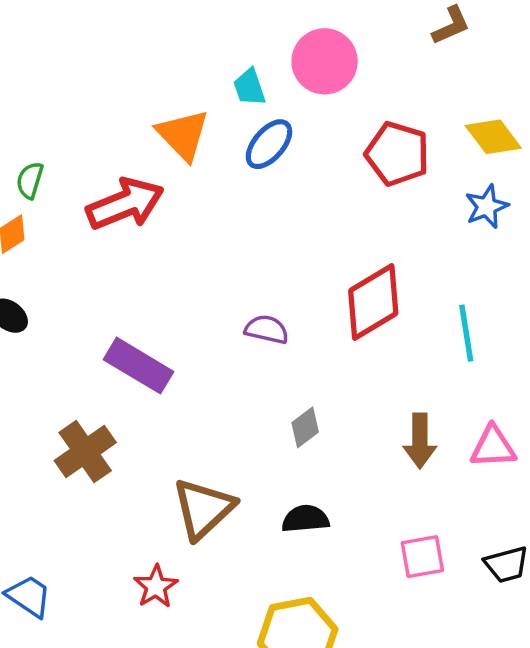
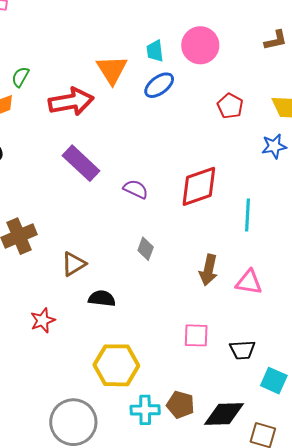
red pentagon: (397, 154) -> (230, 106), size x0.7
purple rectangle: (138, 366) -> (81, 163), moved
gray diamond: (305, 427) -> (146, 249), turned -45
brown triangle: (203, 509) -> (74, 264), moved, size x0.7
black semicircle: (305, 519) -> (102, 298), moved

